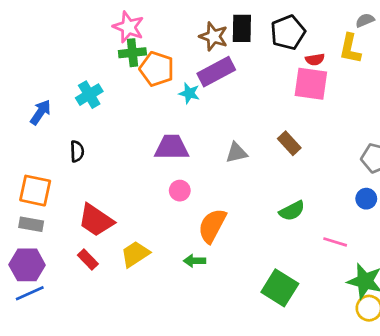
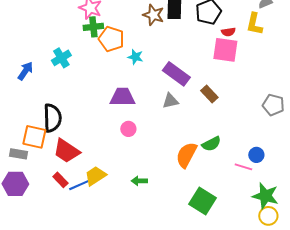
purple rectangle: (216, 72) -> (176, 74), moved, turned 64
black semicircle: (77, 151) -> (52, 118), moved, size x1.8
orange square: (35, 191) -> (34, 137), moved
blue circle: (366, 199) -> (256, 155), moved
orange semicircle: (212, 226) -> (186, 155), moved
blue line: (30, 293) -> (79, 185), moved

